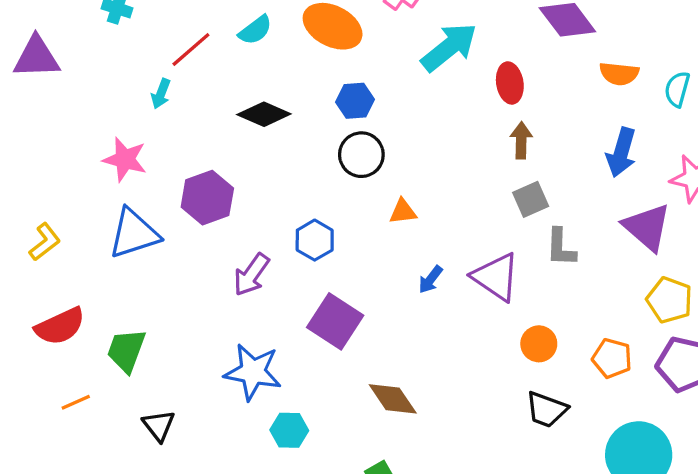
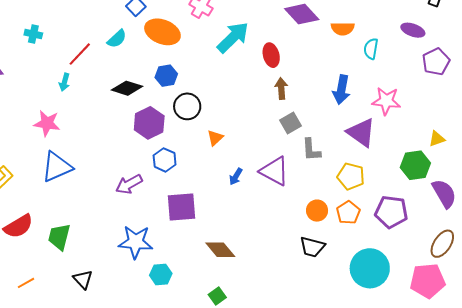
orange semicircle: (619, 74) -> (343, 29), moved
blue hexagon: (355, 101) -> (166, 76), moved
purple hexagon: (207, 198) -> (149, 123), moved
orange triangle: (403, 211) -> (215, 138), turned -30
purple arrow: (251, 275) -> (129, 184), turned 32
yellow pentagon: (669, 300) -> (351, 176), moved
purple square: (335, 321) -> (182, 207), turned -32
orange circle: (539, 344) -> (317, 211), moved
orange pentagon: (612, 358) -> (348, 213), turned 30
orange line: (76, 402) -> (26, 283), moved

